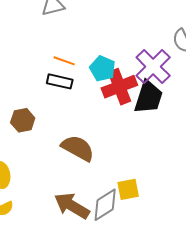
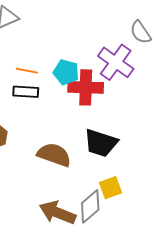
red cross: (119, 87) -> (86, 87), turned 32
black trapezoid: (148, 97) -> (101, 143), moved, turned 99

